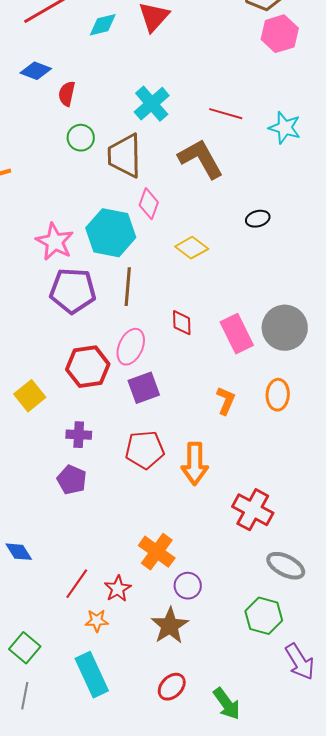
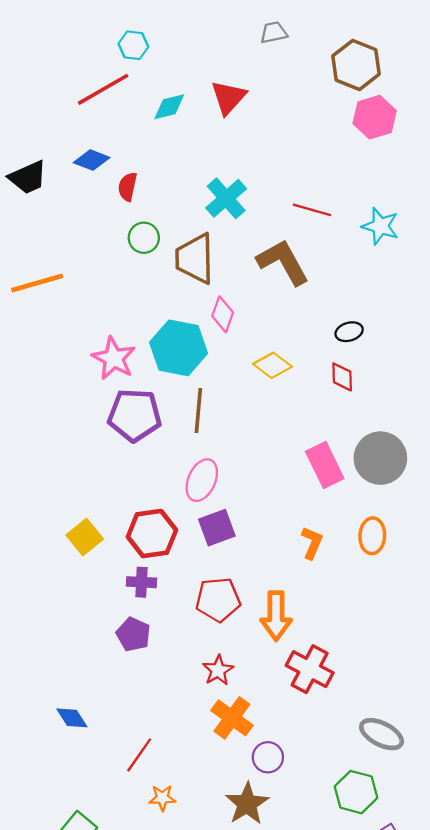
red diamond: (182, 323) -> (342, 377), moved
red hexagon: (88, 367) -> (152, 533), moved
red cross: (253, 510) -> (310, 669), moved
red star: (118, 589) -> (218, 670), moved

